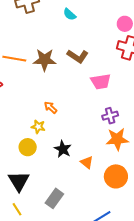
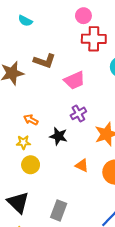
purple cross: (110, 116) -> (78, 113), moved
yellow circle: (28, 147) -> (31, 165), moved
black star: (63, 149) -> (58, 136), moved

